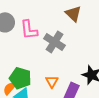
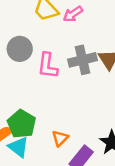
gray cross: (54, 42) -> (82, 60), moved, turned 30

